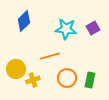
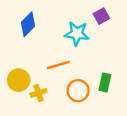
purple square: (93, 28) -> (101, 16), moved
green rectangle: (90, 80) -> (105, 82), moved

